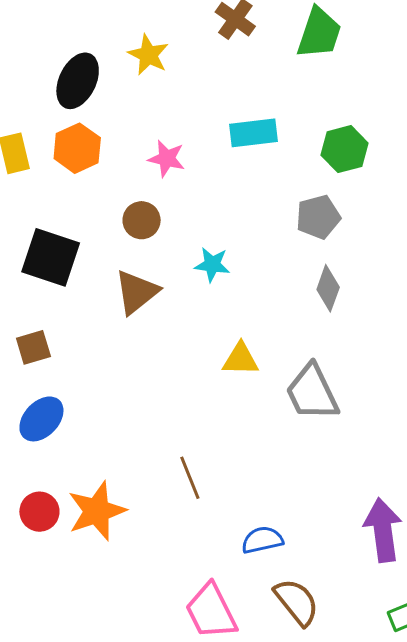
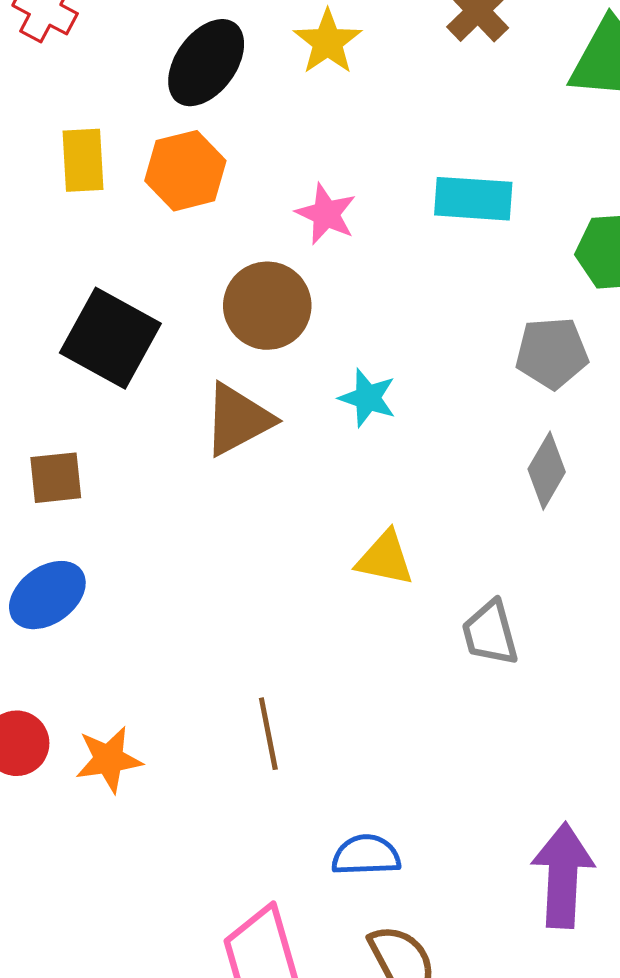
brown circle: (142, 220) -> (267, 306), size x1.4
gray trapezoid: (312, 392) -> (490, 633), size x0.7
orange star: (97, 511) -> (109, 759), size x0.7

